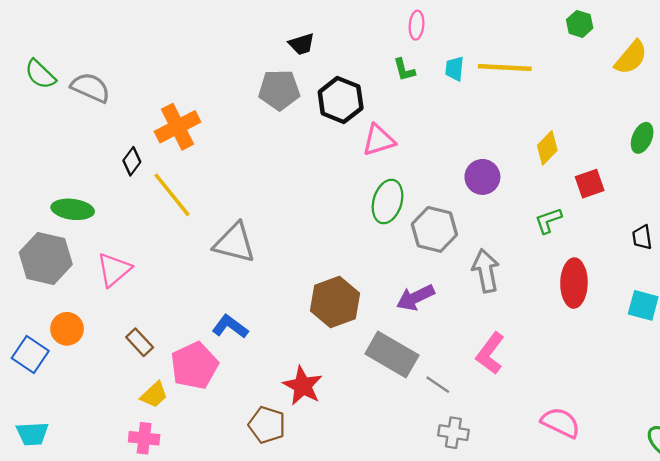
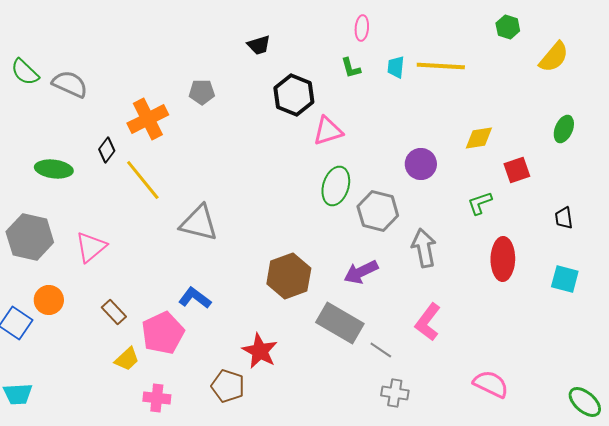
gray pentagon: (279, 90) -> (202, 92), moved, size x0.7
yellow diamond: (547, 148) -> (479, 138), turned 36
green ellipse: (73, 209) -> (54, 169), moved
pink cross: (144, 438) -> (157, 398), moved

